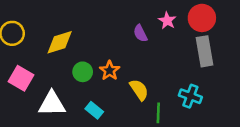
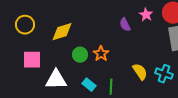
pink square: (21, 78) -> (32, 60), turned -30
yellow semicircle: (139, 90) -> (140, 72), moved
green line: (158, 113) -> (111, 87), moved

